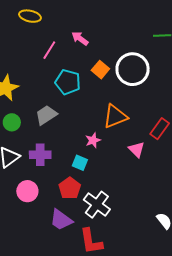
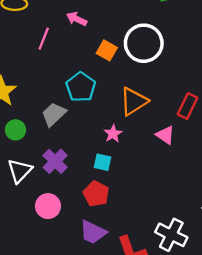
cyan pentagon: (68, 82) -> (81, 87), moved, turned 30
purple cross: (40, 155) -> (55, 161), turned -35
white cross: (97, 205) -> (171, 235), moved

